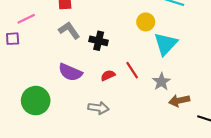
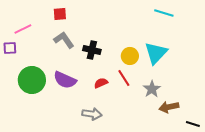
yellow circle: (146, 22) -> (130, 56), moved
green circle: (36, 101) -> (32, 80), moved

